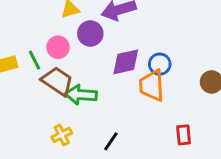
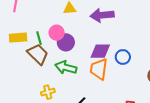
purple circle: (90, 33) -> (66, 42), moved
brown trapezoid: (57, 81) -> (38, 54), moved
orange trapezoid: (152, 86) -> (99, 69), moved

